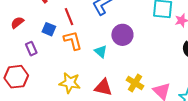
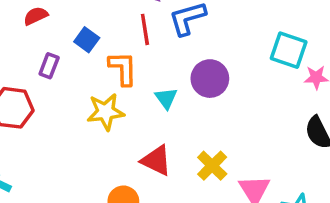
red line: (69, 17) -> (145, 29), moved
purple rectangle: (31, 49) -> (49, 66), turned 32
yellow star: (70, 83) -> (106, 112), moved, turned -30

